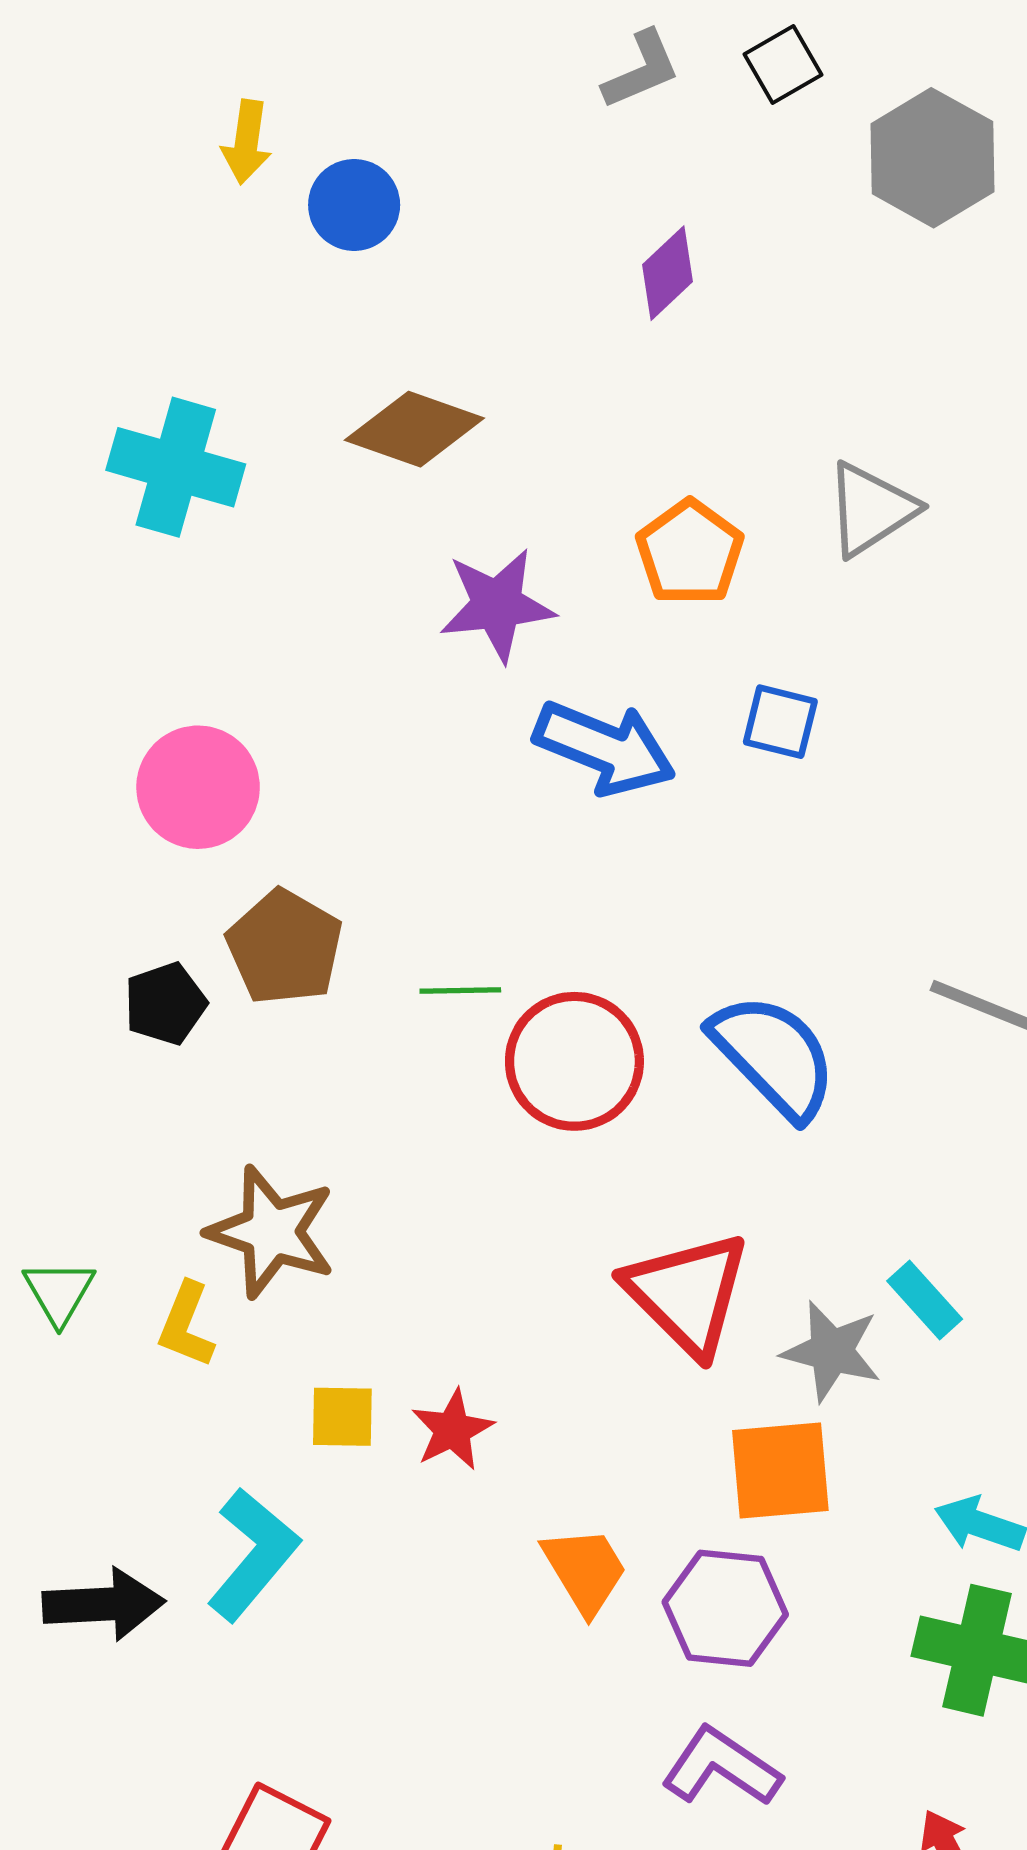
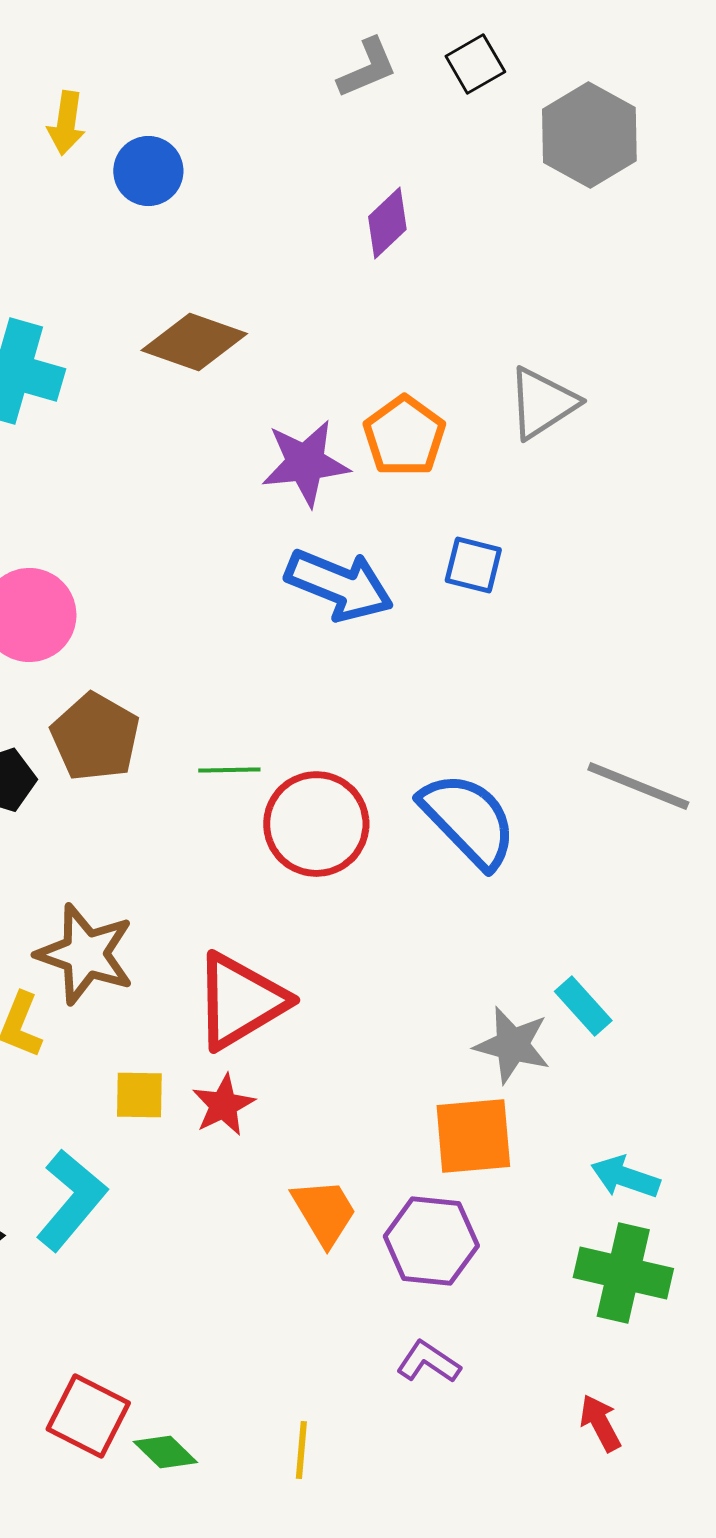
purple star: (497, 605) -> (305, 463), moved
red triangle: (687, 1293) -> (240, 1001), moved, turned 44
purple L-shape: (721, 1767) -> (428, 1362), size x0.7

